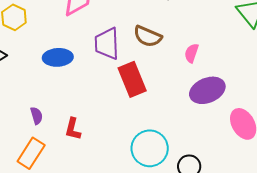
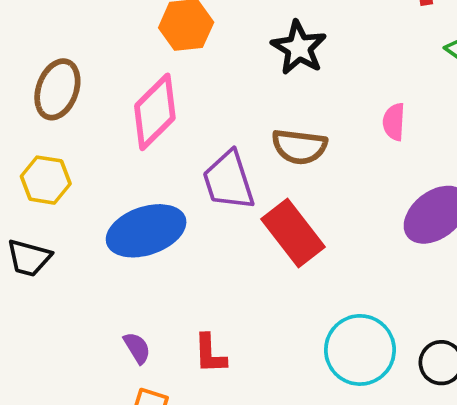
pink semicircle: (191, 53) -> (394, 122), moved
blue ellipse: (58, 57) -> (146, 231), size x1.4

